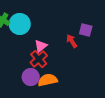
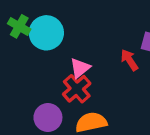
purple circle: (31, 77) -> (48, 117), moved

